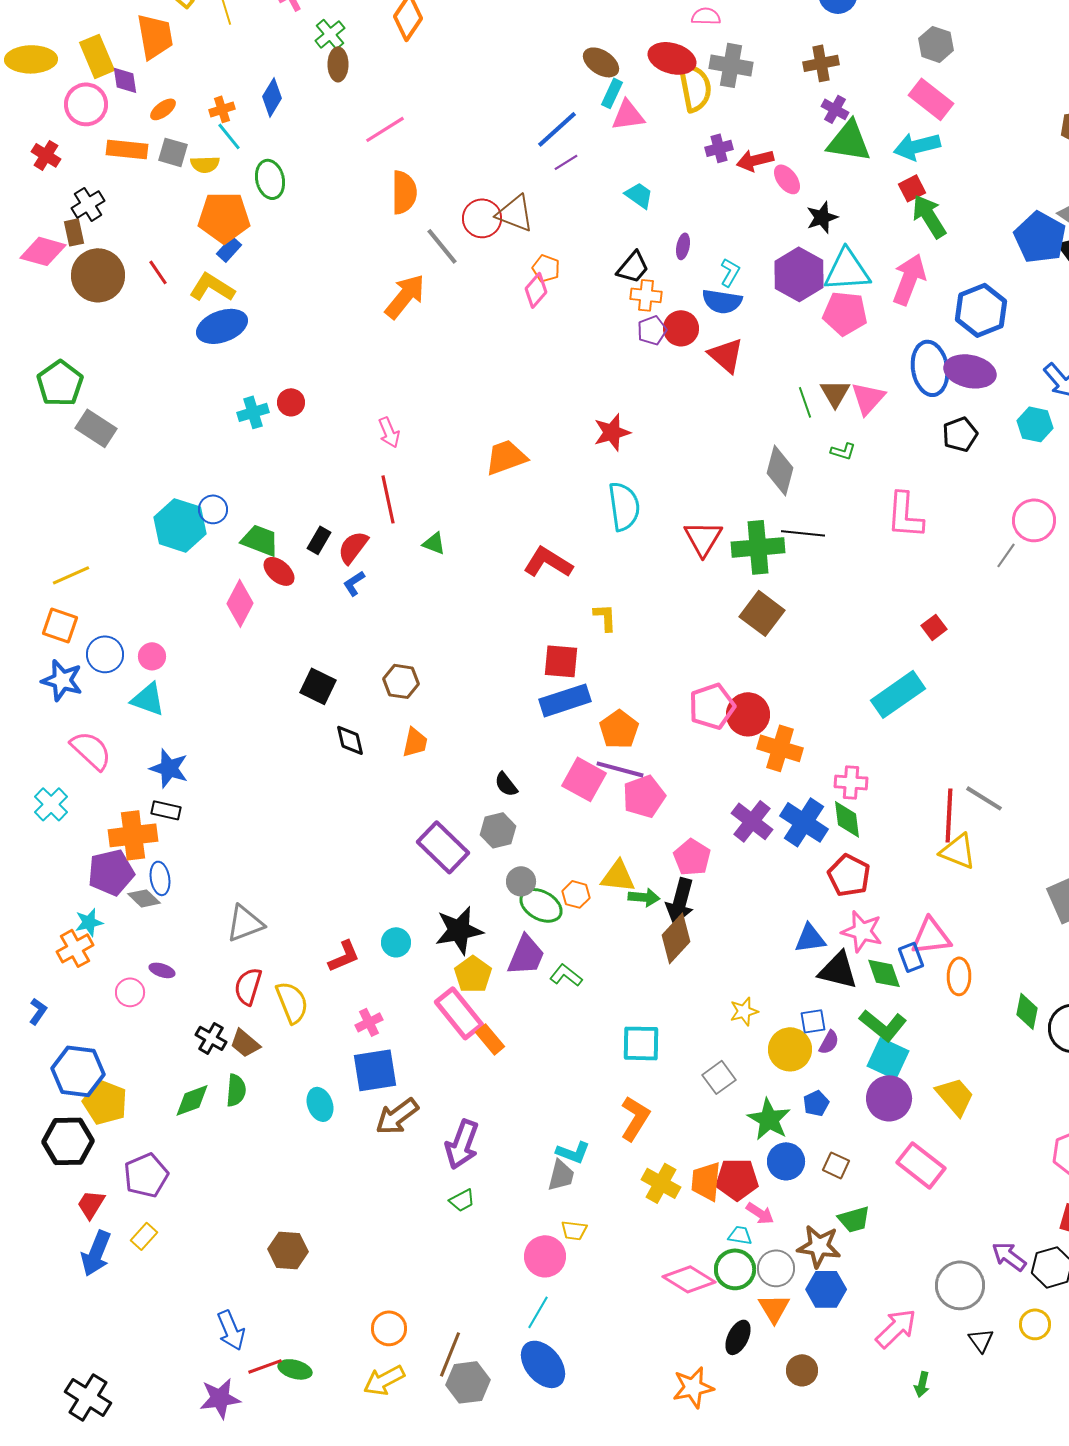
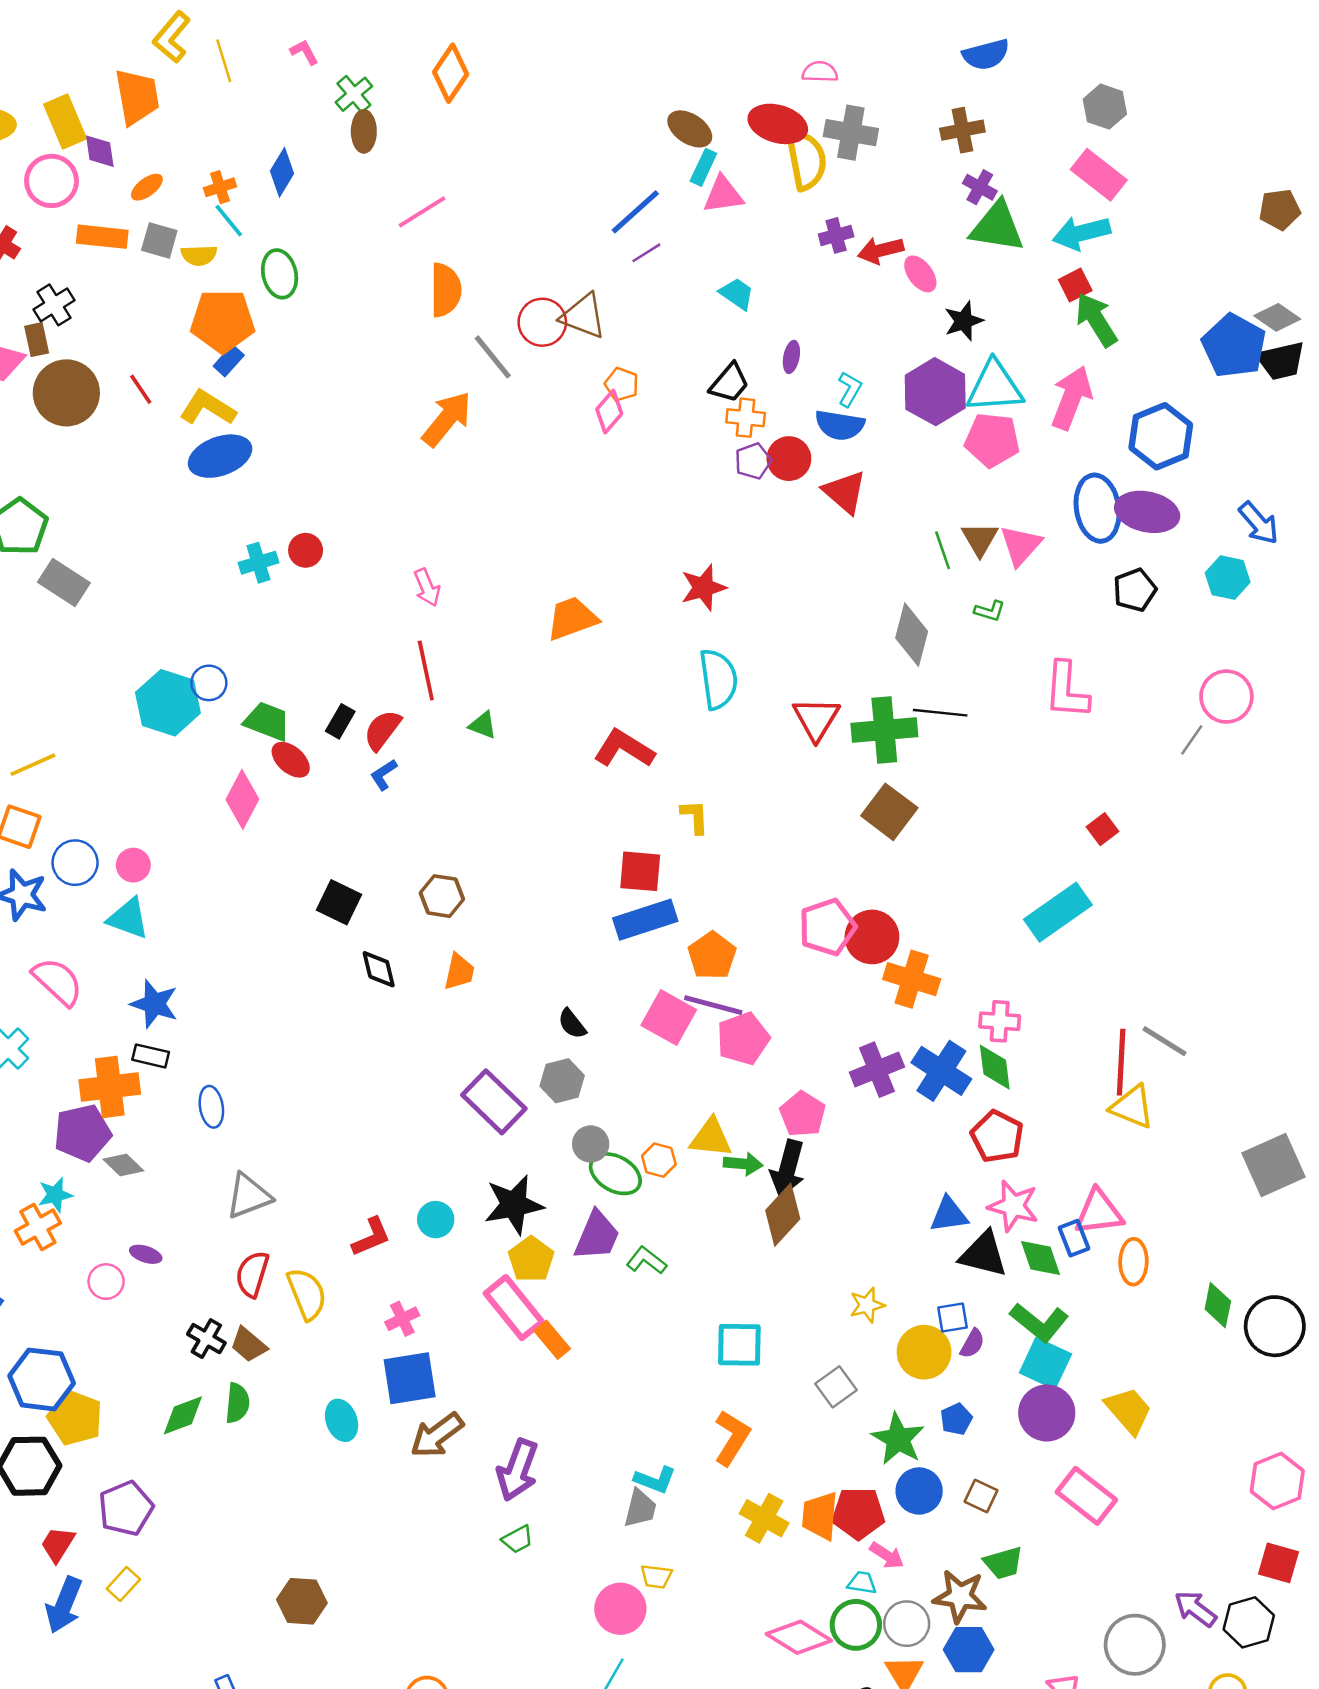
purple cross: (752, 821) -> (877, 1070), turned 30
blue ellipse: (160, 878) -> (211, 1107), moved

